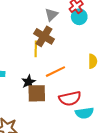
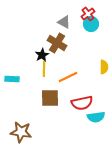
gray triangle: (51, 15) -> (64, 22), turned -48
yellow line: (36, 49) -> (44, 69), moved
black star: (29, 82) -> (42, 55), moved

